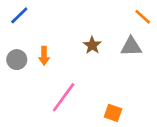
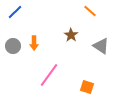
orange line: (143, 17) -> (90, 11), moved
gray triangle: (131, 47) -> (101, 46), moved, turned 36

